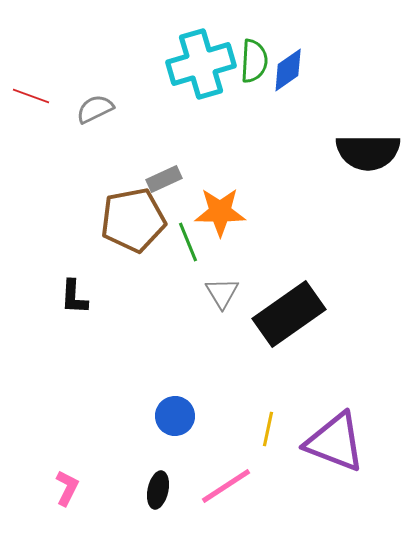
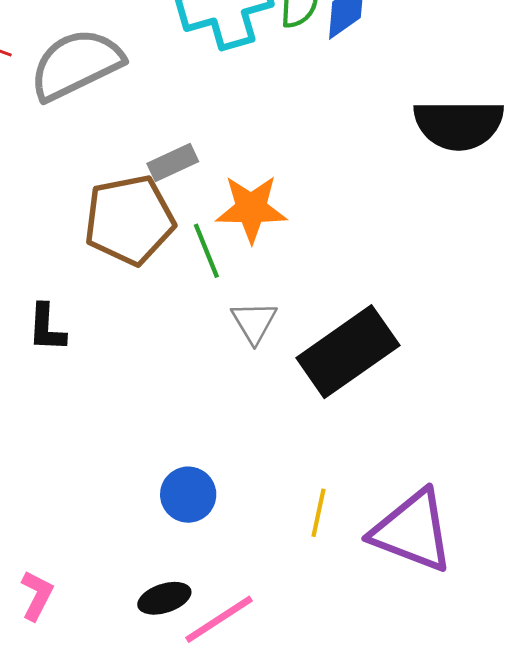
gray semicircle: (95, 109) -> (76, 64), size x1.8
pink line: (226, 486) -> (219, 619), moved
black ellipse: (158, 490) -> (164, 598), turned 60

